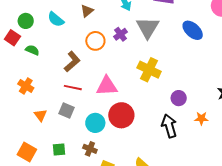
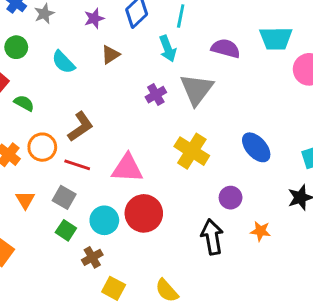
green circle: (26, 21) -> (16, 47), moved
blue ellipse: (193, 30) -> (256, 147), moved
orange circle: (95, 41) -> (42, 147), moved
green square: (59, 149) -> (66, 230), moved, turned 32
brown cross: (90, 149) -> (92, 257), turned 32

